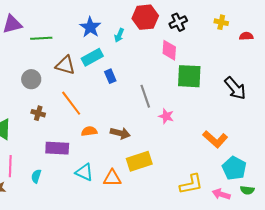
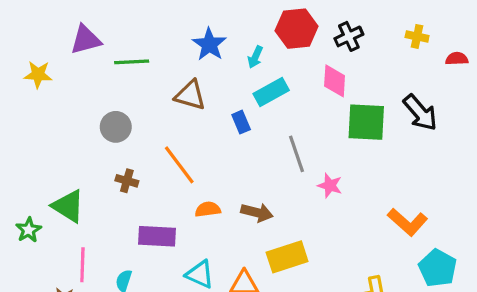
cyan rectangle: (92, 57) -> (271, 92), moved
brown triangle: (65, 65) -> (190, 95), moved
black arrow: (235, 88) -> (420, 113), moved

